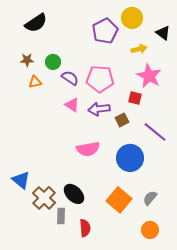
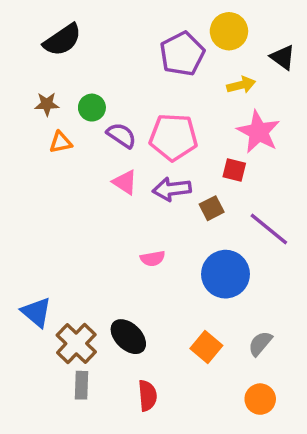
pink semicircle: (88, 149) -> (153, 259), size x0.6
orange square: (119, 200) -> (206, 347), size x0.7
gray rectangle: (61, 216) -> (81, 385), moved

